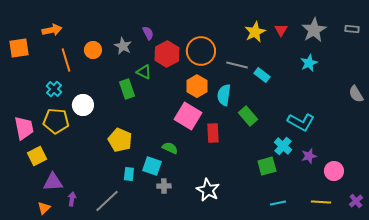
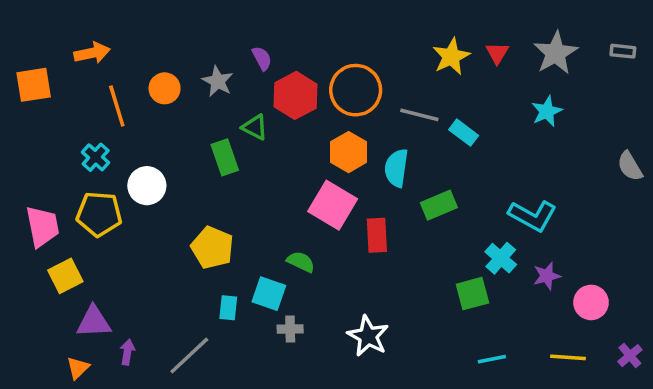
green rectangle: (248, 116) -> (439, 205), turned -72

